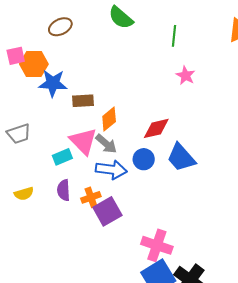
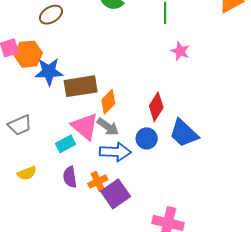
brown rectangle: (83, 101) -> (81, 86), size x1.5
red diamond: (156, 128) -> (156, 107), turned -40
yellow semicircle: (24, 194) -> (27, 173), moved

